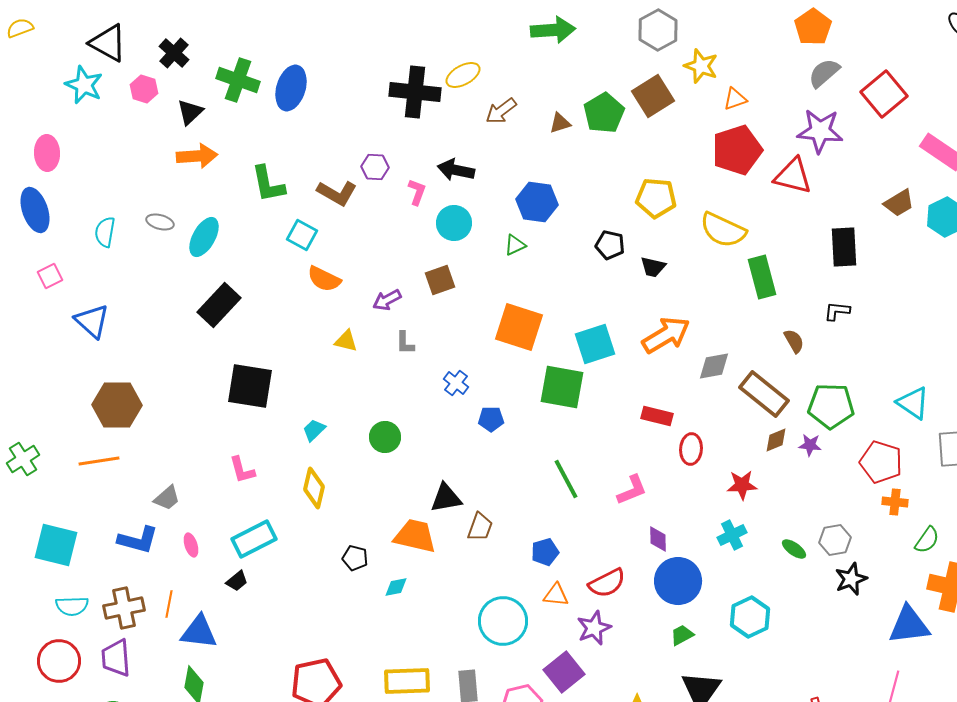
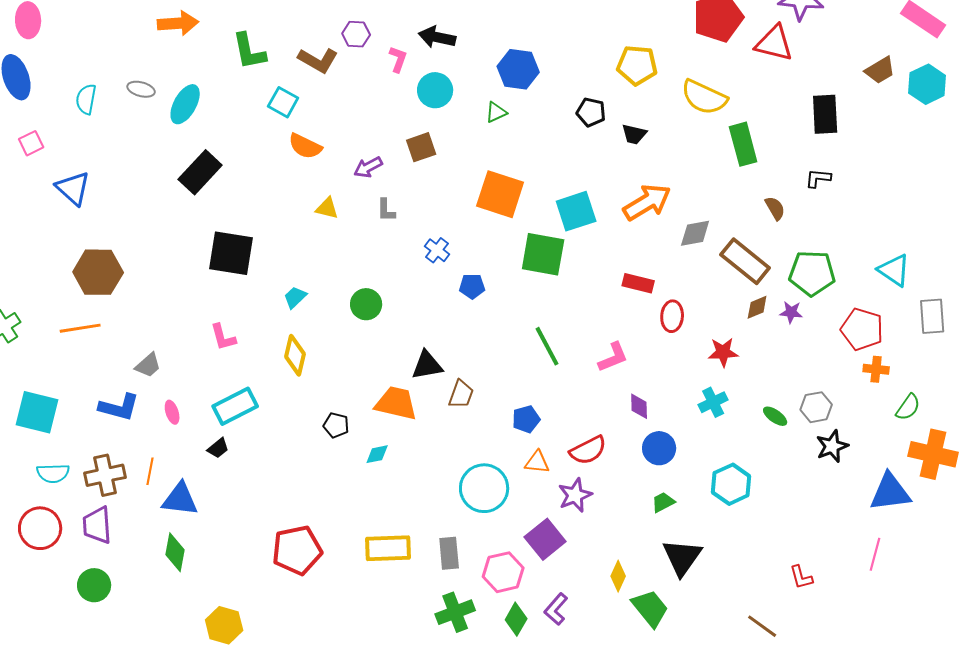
blue circle: (678, 581) -> (659, 448), size x0.7

